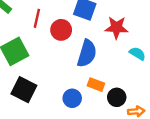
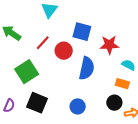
red line: (37, 18) -> (43, 43), turned 35
orange rectangle: (96, 85) -> (122, 84), moved

